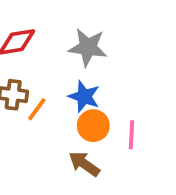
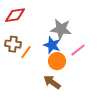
gray star: (88, 47) -> (61, 29), moved
pink line: (132, 135) -> (78, 50), moved, turned 49

